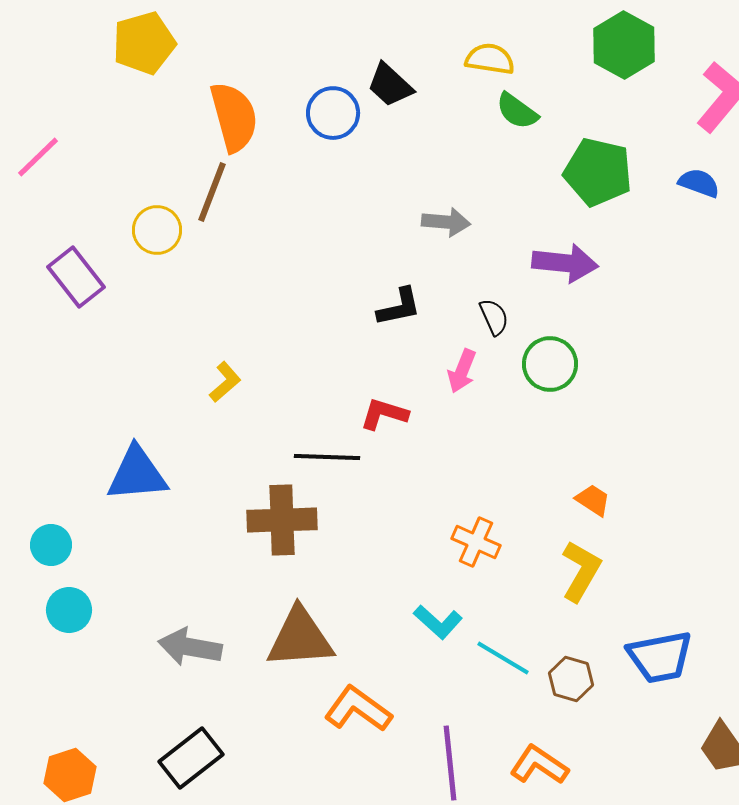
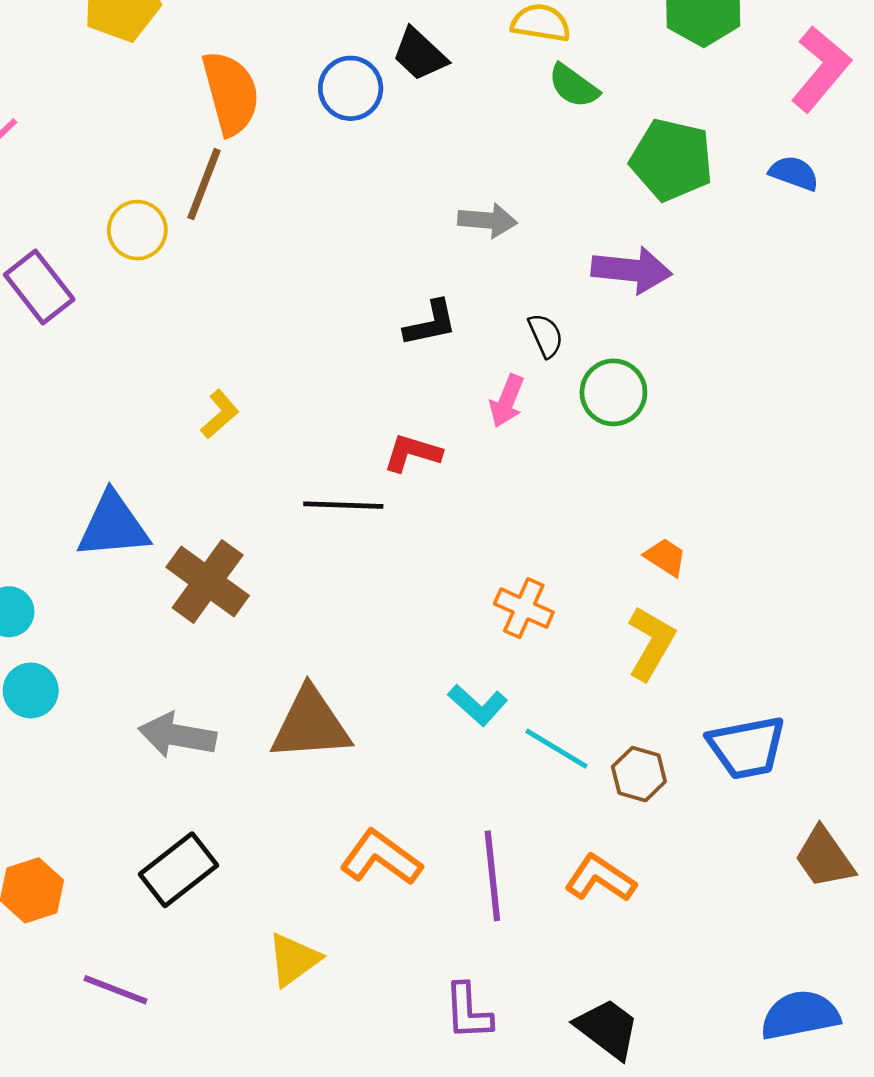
brown cross: (282, 520) -> (208, 581), moved, turned 38
orange L-shape: (358, 709) -> (381, 858), moved

